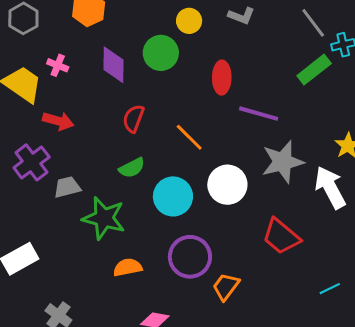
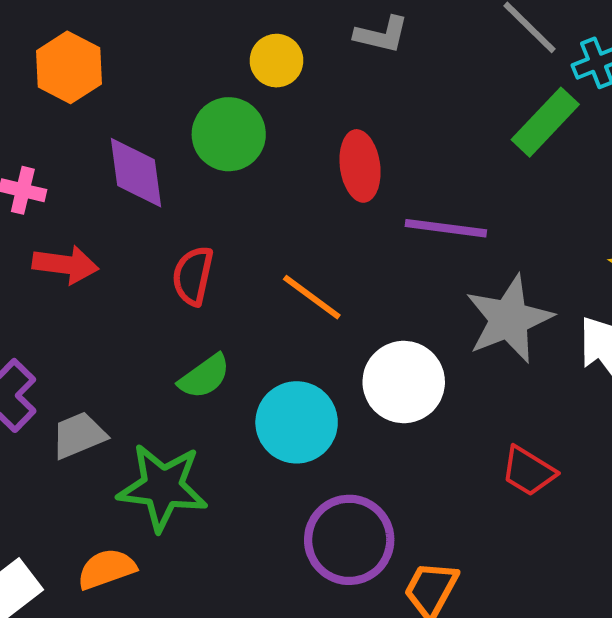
red arrow: (58, 121) -> (65, 265), moved
red trapezoid: (281, 236) -> (528, 471), size x0.7
orange semicircle: (128, 267) -> (107, 569), moved

